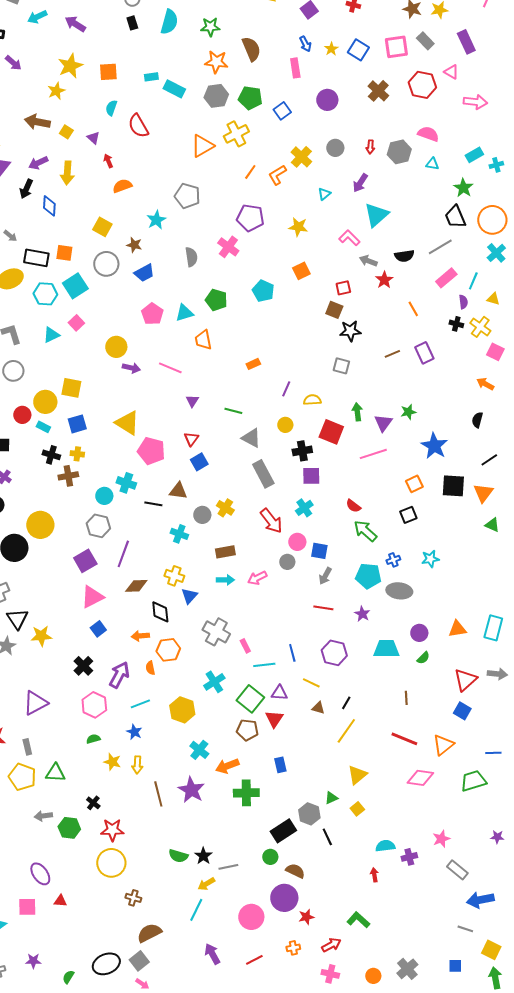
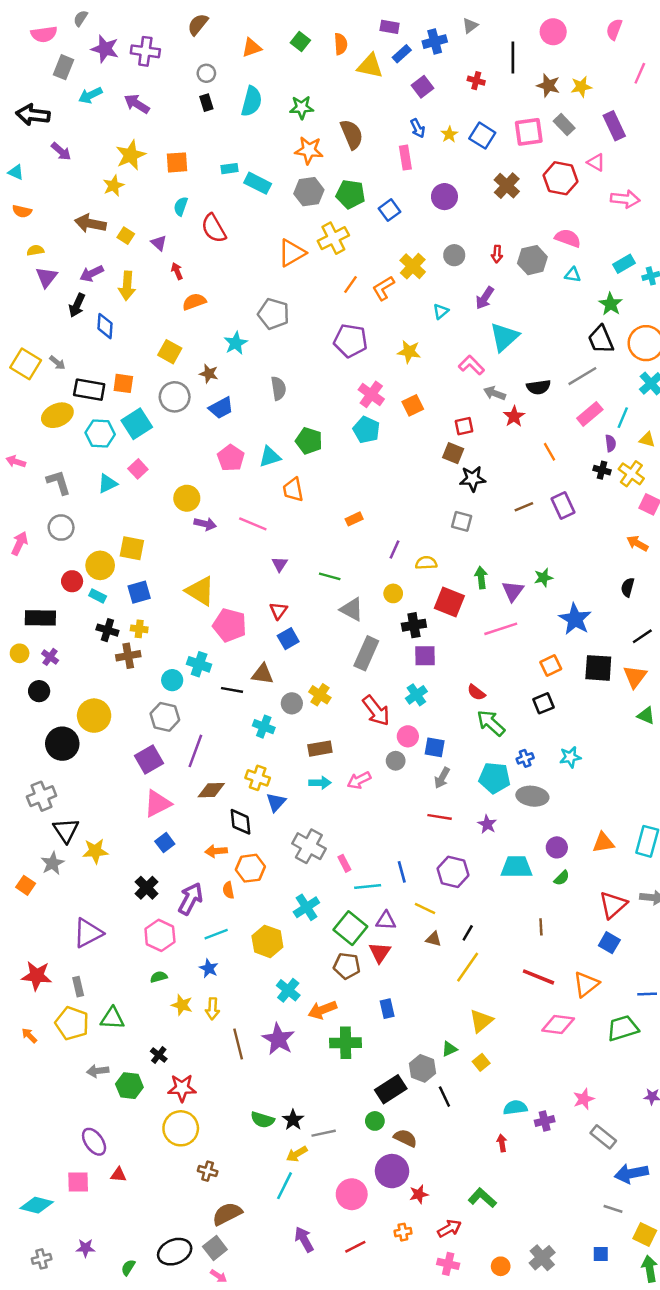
pink cross: (228, 247) -> (371, 394), moved
gray rectangle: (263, 474) -> (366, 653), turned 52

